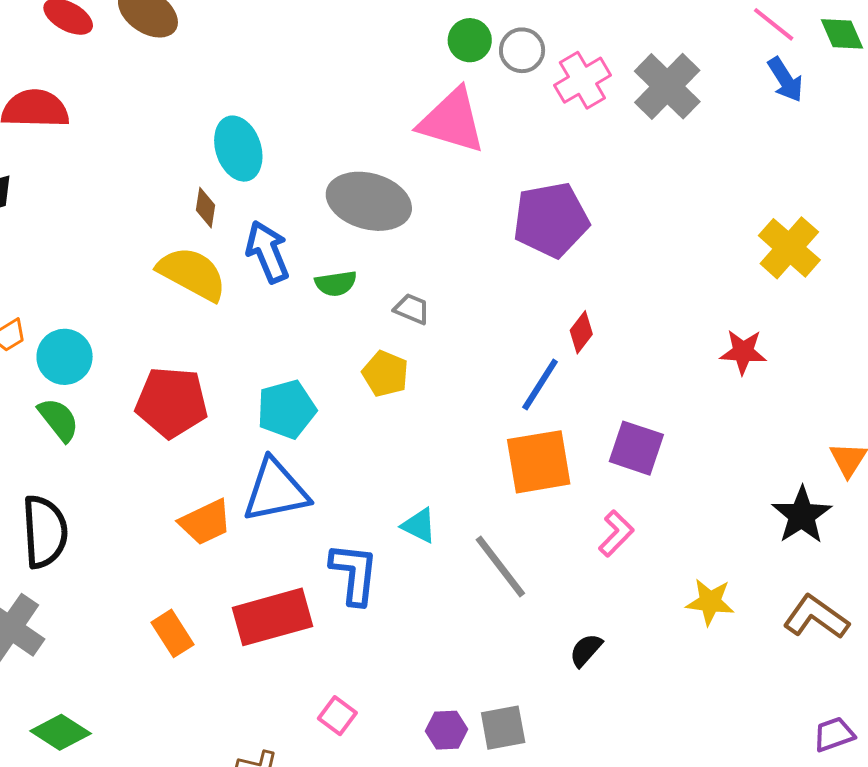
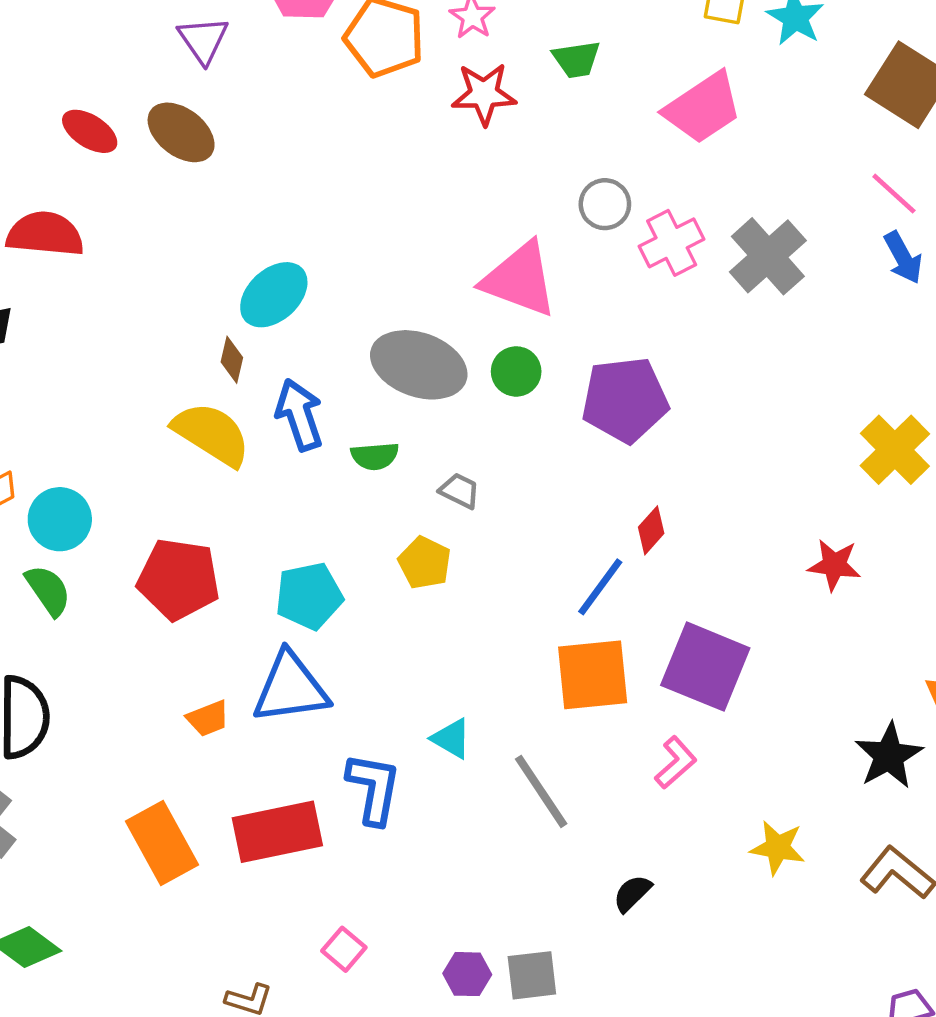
green circle: (470, 40) -> (516, 371), moved
cyan ellipse: (238, 149) -> (274, 295), turned 62
purple square: (636, 448) -> (705, 667), size x1.4
orange trapezoid: (205, 522) -> (208, 718), size x0.7
orange rectangle: (173, 633) -> (162, 843), size x1.5

